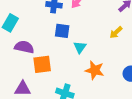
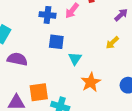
orange square: (42, 64) -> (39, 92), moved
orange star: (95, 70) -> (91, 82), turned 30

